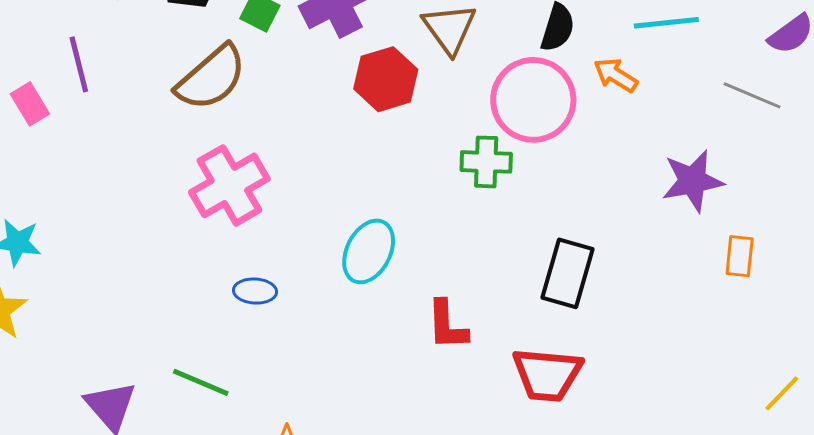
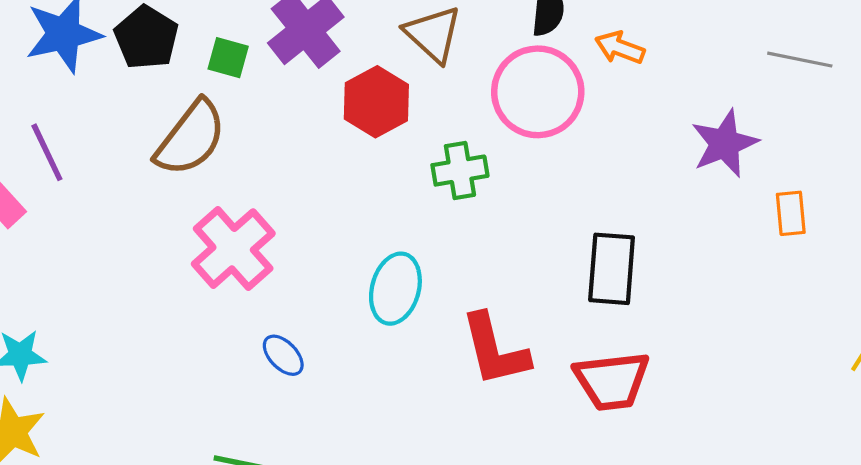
gray line: (752, 95) -> (800, 60), moved
green cross: (486, 162) -> (460, 171), moved
blue ellipse: (255, 291) -> (283, 355), turned 54
red L-shape: (447, 325) -> (495, 350), size x1.4

